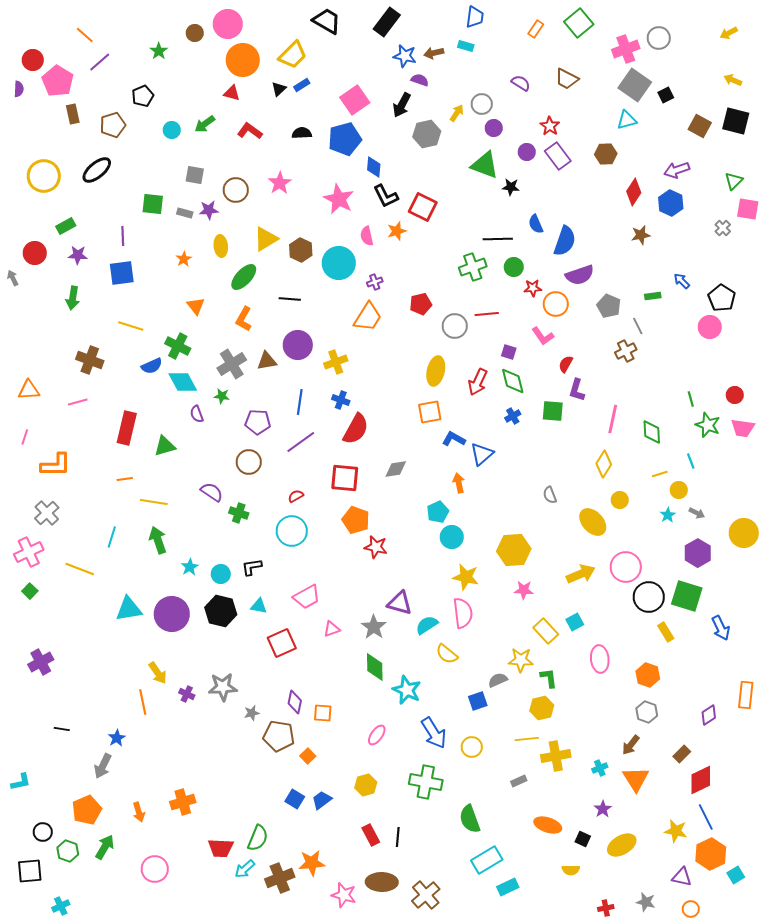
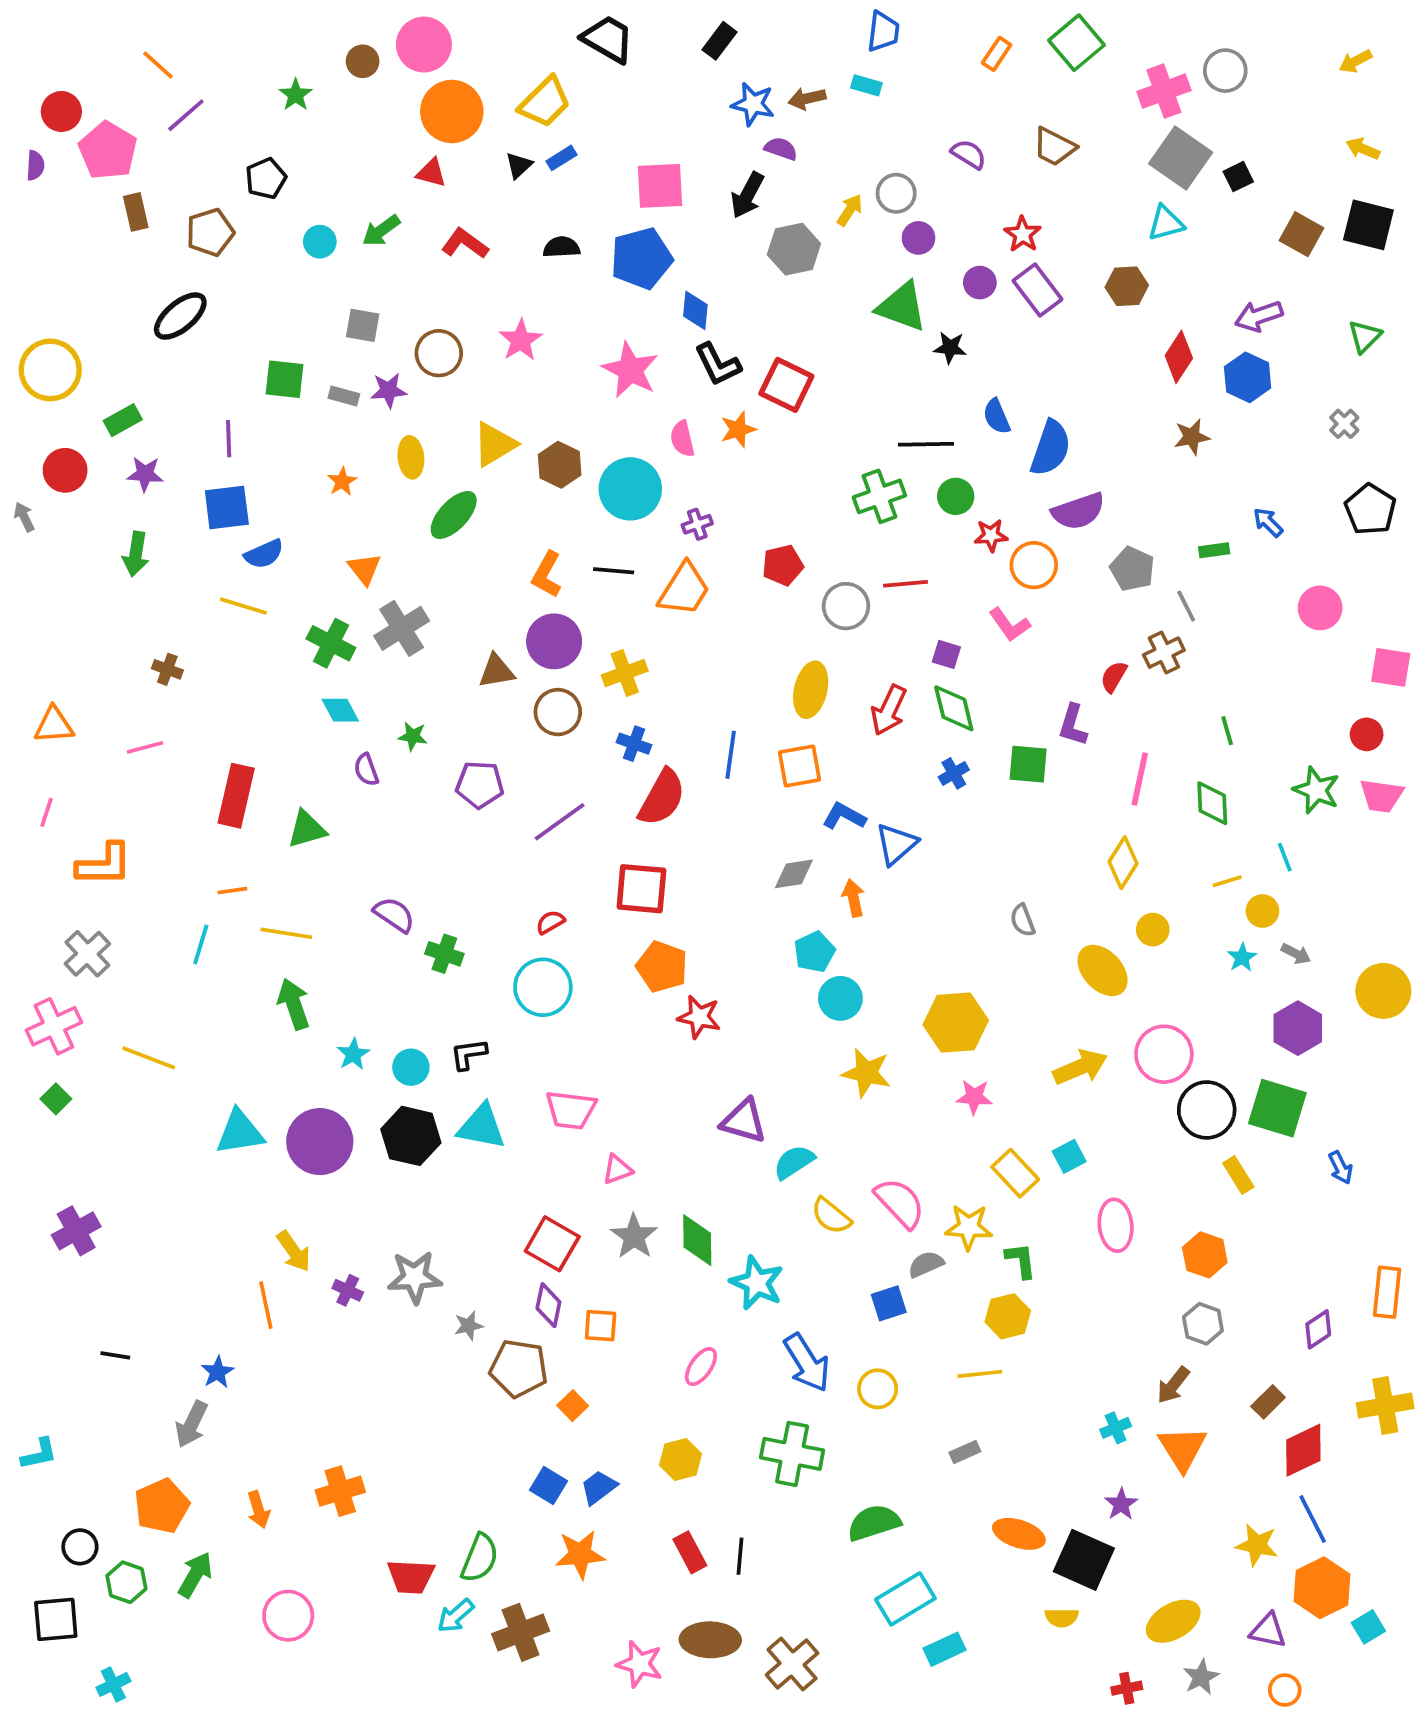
black rectangle: (387, 22) -> (720, 41), size x0.7
pink square: (355, 100) -> (660, 186), turned 32
yellow circle: (44, 176) -> (50, 370), moved
pink square: (748, 209) -> (1391, 667), moved
black pentagon: (722, 298) -> (1370, 509), moved
black line: (290, 299) -> (614, 571), moved
orange L-shape: (244, 319) -> (547, 574), moved
brown cross: (90, 360) -> (167, 669), size x0.6
gray cross: (232, 364) -> (402, 628), moved
red semicircle: (566, 364) -> (1114, 677), moved
blue semicircle: (152, 366) -> (264, 554), moved
cyan diamond: (183, 382) -> (340, 710), size x0.7
green line: (691, 399) -> (1227, 731), moved
blue line: (300, 402) -> (731, 755), moved
brown circle: (249, 462) -> (558, 712), moved
gray diamond: (396, 469) -> (794, 874), moved
cyan line: (112, 537) -> (201, 944), moved
pink trapezoid: (307, 597) -> (571, 1110), turned 36
cyan triangle: (259, 606) -> (482, 1127), size x1.6
pink semicircle: (463, 613) -> (900, 1203), moved, turned -36
gray star: (374, 627) -> (634, 1236), moved
blue arrow: (721, 628) -> (1341, 1168), size x0.7
red square: (282, 643) -> (552, 1244), moved, turned -36
yellow cross: (556, 756) -> (1385, 1406), moved
green semicircle: (470, 819) -> (874, 1523), turned 92
black square: (583, 839) -> (1084, 1560), size x2.0
yellow ellipse: (622, 845) -> (1173, 1621), moved
orange star: (312, 863) -> (580, 1554), moved
gray star: (646, 902) -> (1201, 1677), turned 30

